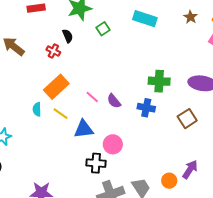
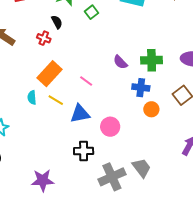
purple semicircle: (114, 101) -> (120, 62), moved
black cross: (96, 163) -> (84, 151), moved
orange circle: (169, 181) -> (151, 109), moved

